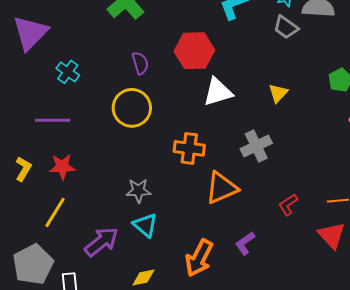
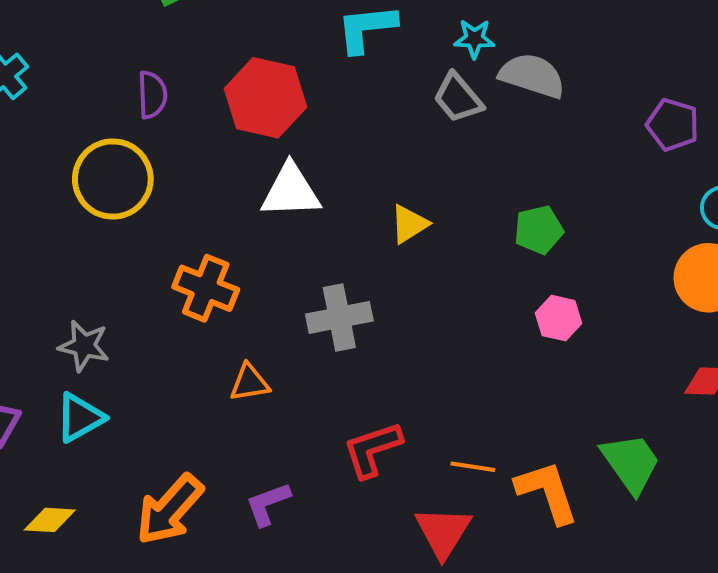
orange triangle: (222, 188) -> (249, 383), size x0.6
red L-shape: (288, 205) -> (372, 449), size x1.4
cyan triangle: (145, 225) -> (80, 418), turned 36

